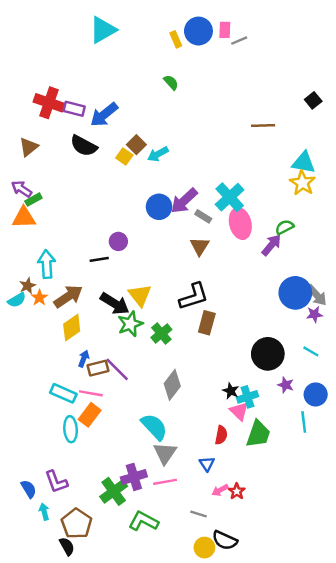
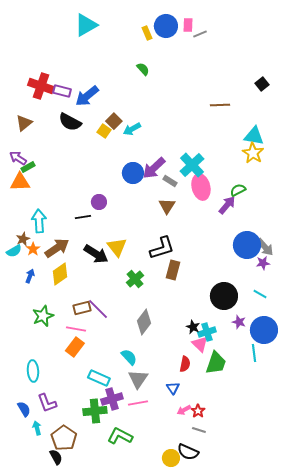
green star: (130, 324) -> (43, 316), moved
blue arrow: (84, 359) -> (30, 276), moved
cyan rectangle: (63, 393) -> (99, 378), moved
blue circle: (316, 394) -> (264, 330), size x1.4
cyan semicircle: (154, 427) -> (129, 357), size x0.7
cyan ellipse: (71, 429) -> (33, 371), moved
green cross: (114, 491) -> (95, 411), turned 30
gray line: (198, 514) -> (199, 430), moved

